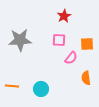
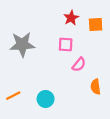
orange square: (87, 44) -> (96, 24), moved
orange line: (12, 86) -> (13, 96), turned -32

